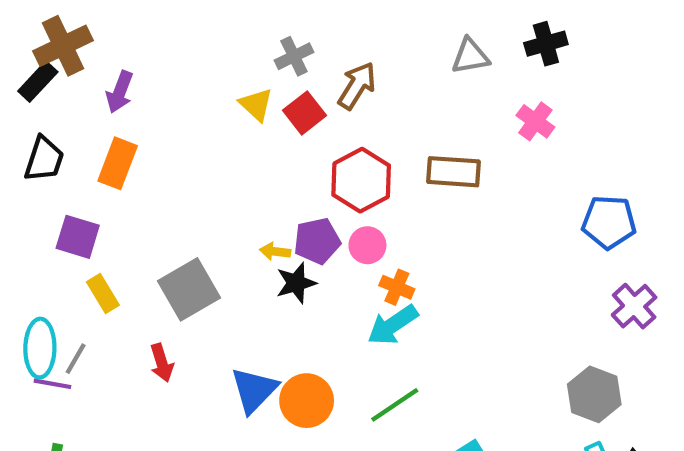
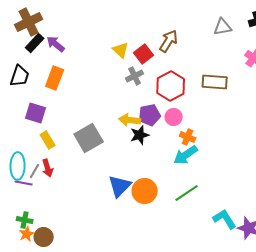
gray cross: (294, 56) -> (135, 76), moved
black rectangle: (38, 81) -> (35, 43), moved
purple arrow: (120, 92) -> (56, 44), turned 108
yellow arrow: (275, 252) -> (130, 120), size x1.5
red arrow: (162, 363) -> (48, 168), moved

